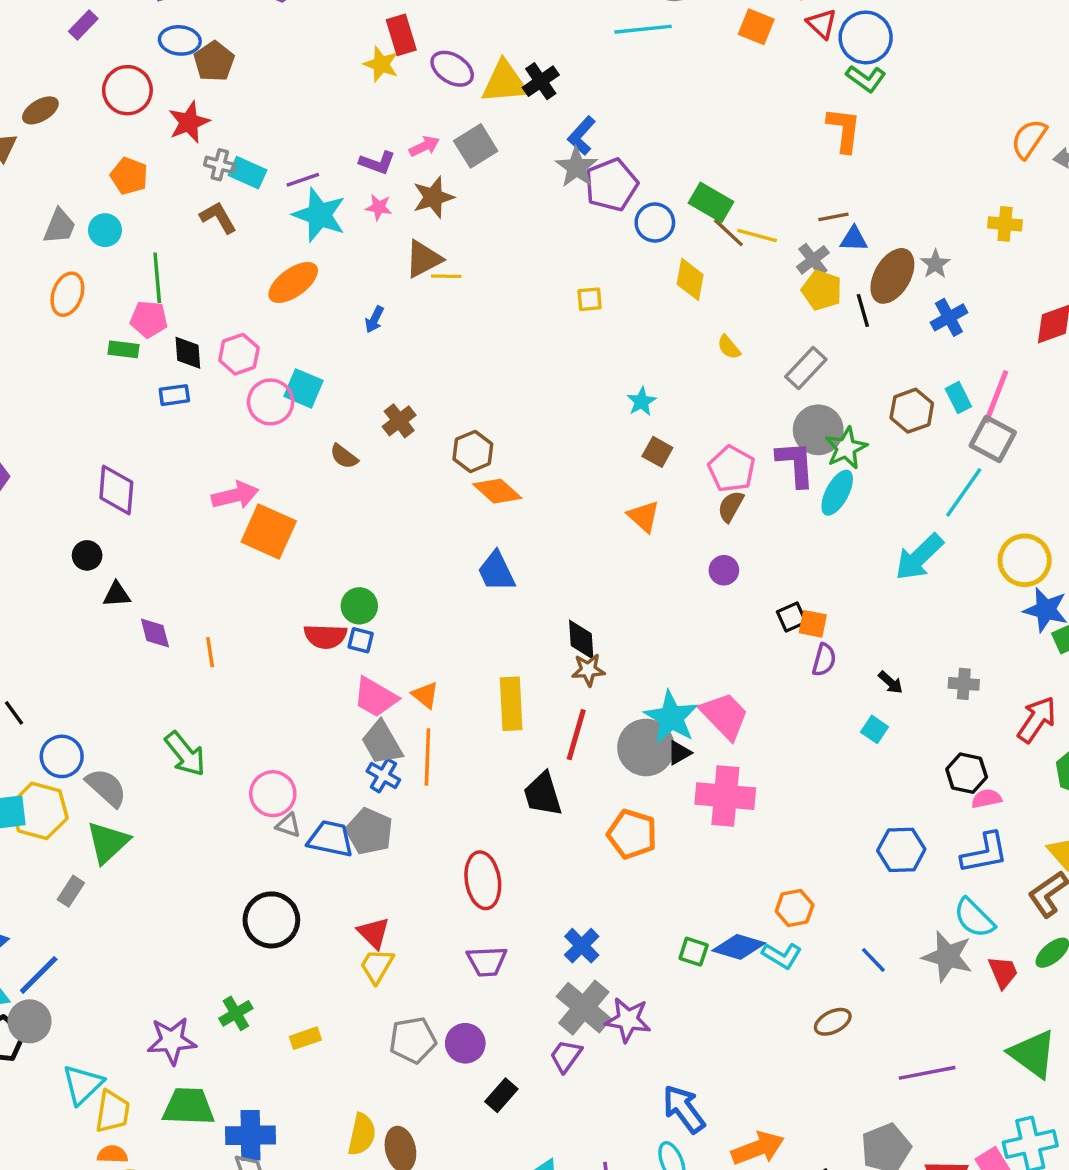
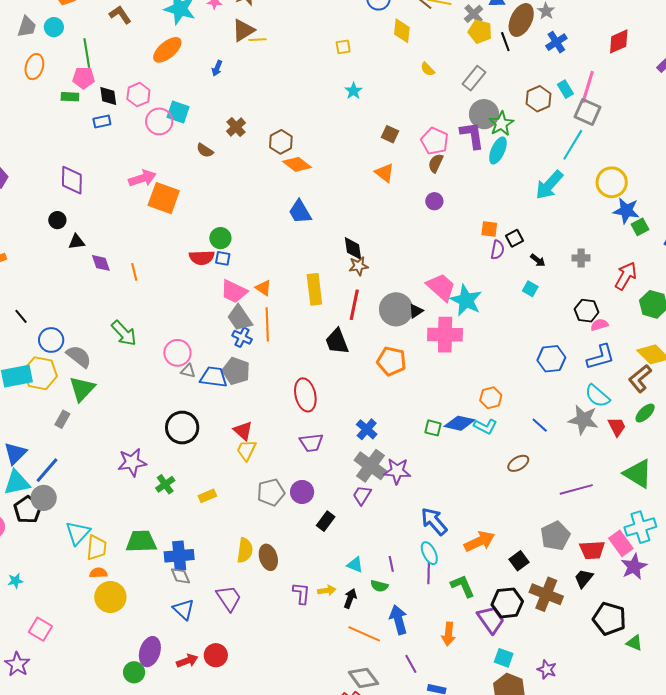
cyan star: (642, 402) -> (354, 91), moved
black square: (792, 617) -> (515, 238), moved
cyan star: (671, 717) -> (466, 300), moved
purple star: (172, 1041) -> (132, 462), moved

